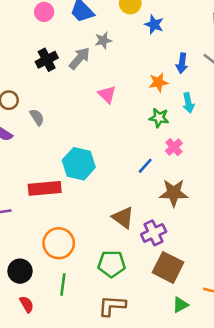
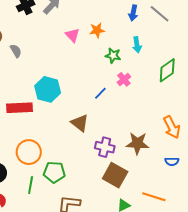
orange star: (158, 82) -> (97, 30), moved
brown star: (174, 193) -> (137, 143), moved
brown triangle: (123, 218) -> (80, 123), moved
purple cross: (154, 233) -> (105, 147), turned 36
green pentagon: (112, 264) -> (54, 172), moved

